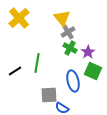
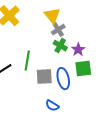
green square: (93, 71) -> (83, 69), turned -30
gray square: (49, 95) -> (44, 77), moved

